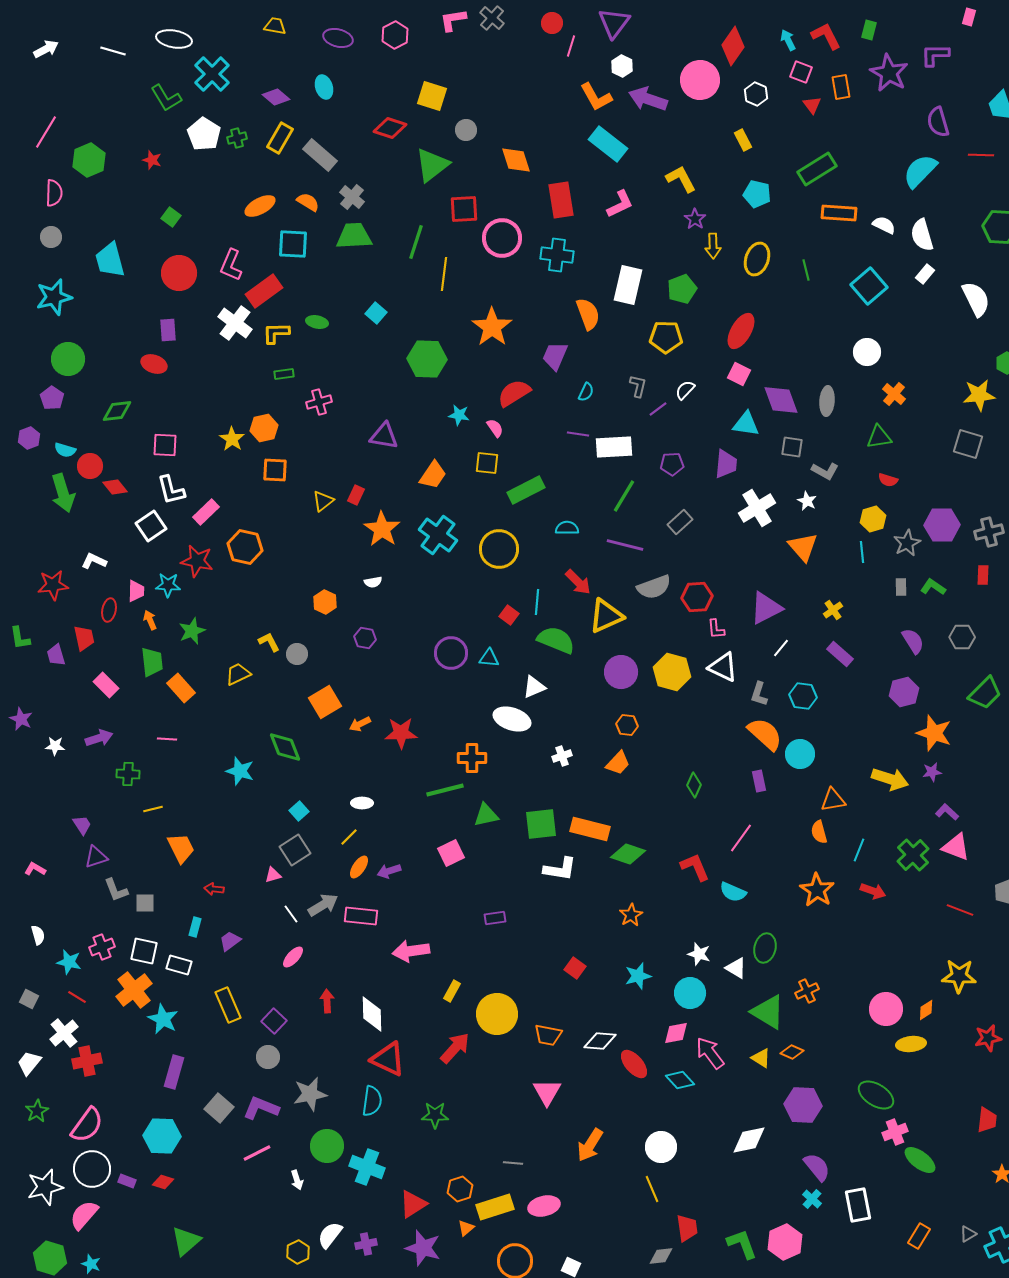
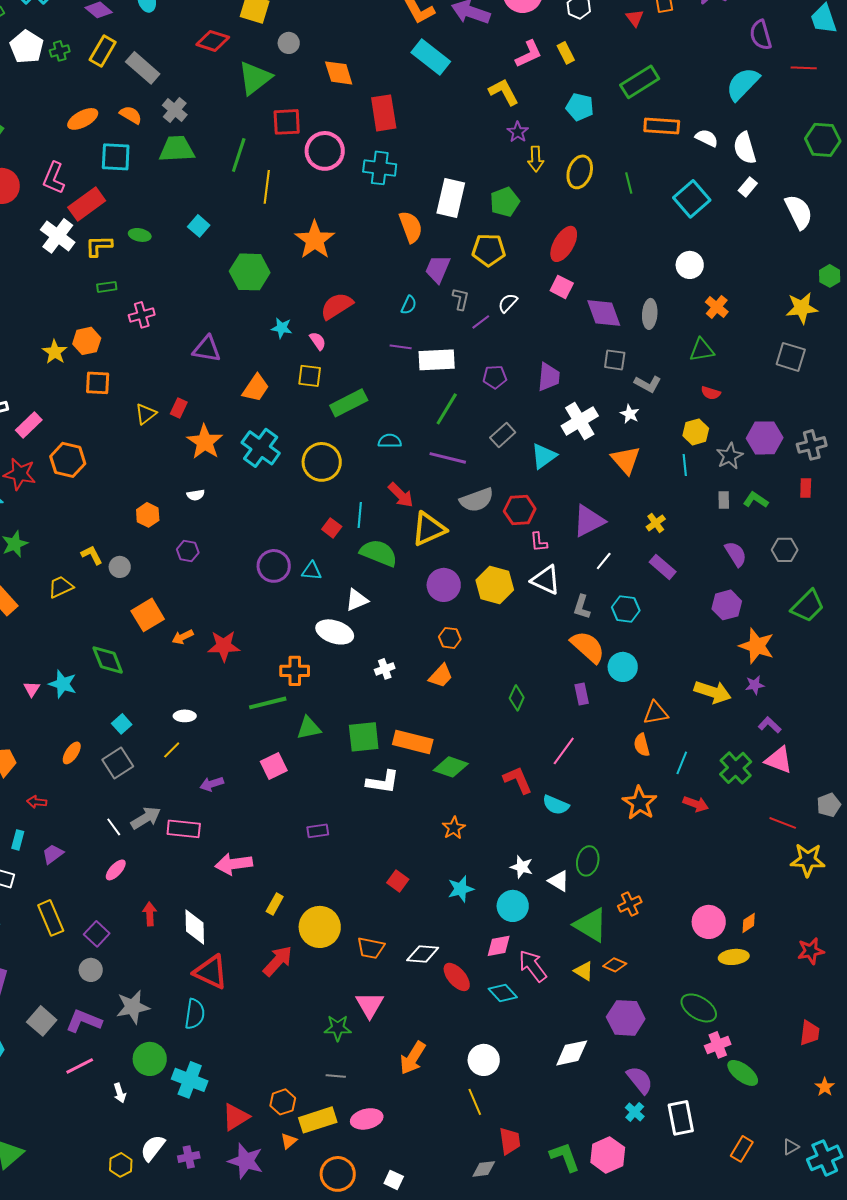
pink L-shape: (620, 204) -> (529, 54), moved
purple trapezoid: (555, 356) -> (438, 269), moved
cyan triangle: (746, 424) -> (544, 456), moved, turned -44
orange ellipse: (359, 867) -> (72, 753), moved
pink triangle: (273, 875) -> (32, 689), moved, turned -42
yellow star: (959, 976) -> (808, 860), moved
green star: (435, 1115) -> (338, 1028), moved

